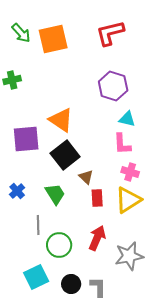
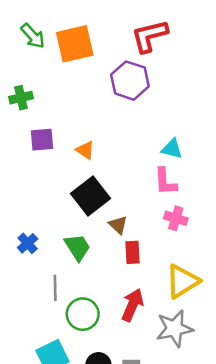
purple hexagon: (113, 86) -> (130, 81), moved
orange triangle: (61, 120) -> (85, 150), size x0.6
purple square: (26, 139) -> (42, 140), moved, size x0.7
yellow triangle: (128, 200) -> (182, 281), moved

